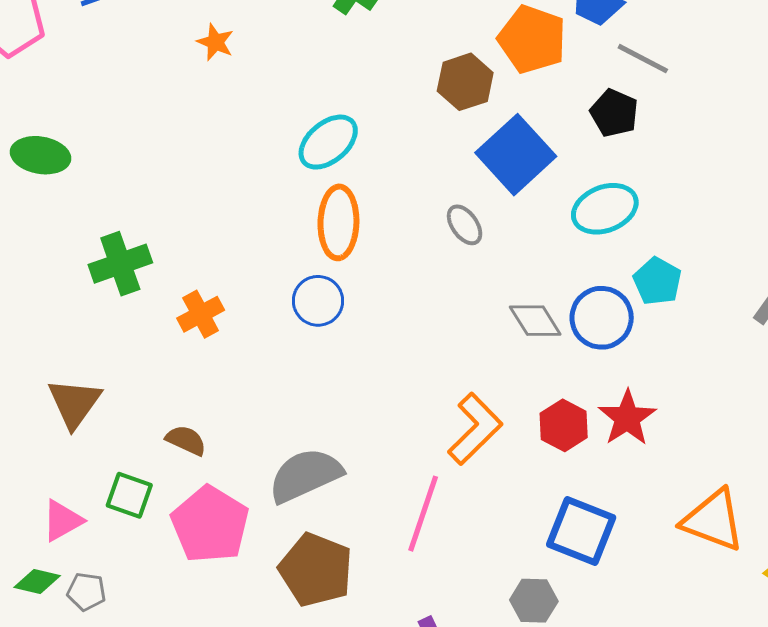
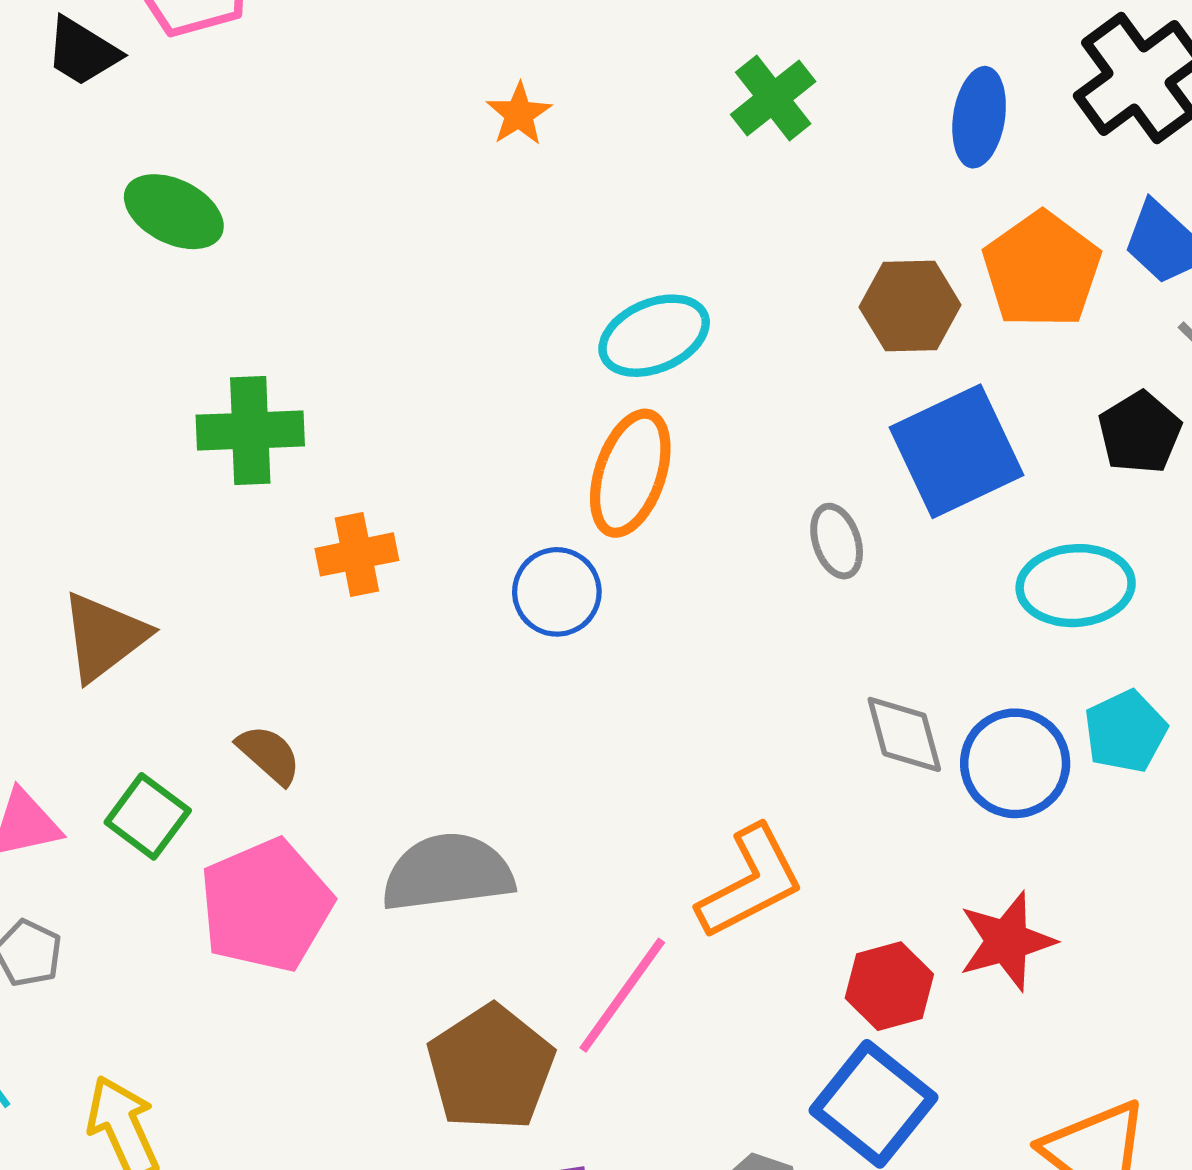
red hexagon: (564, 425) -> (889, 986), moved
brown pentagon: (316, 570) -> (491, 1068), moved

